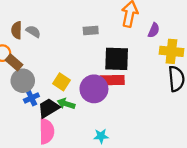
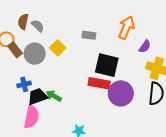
gray circle: (23, 81) -> (35, 54), moved
yellow square: (62, 82) -> (58, 48), moved
purple circle: (94, 89) -> (121, 93), moved

